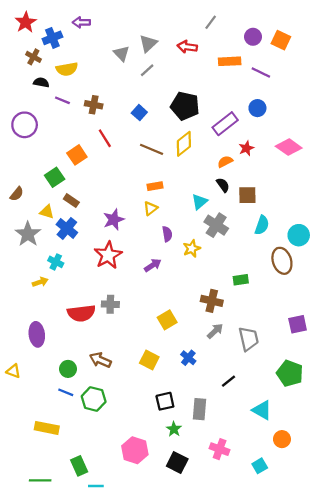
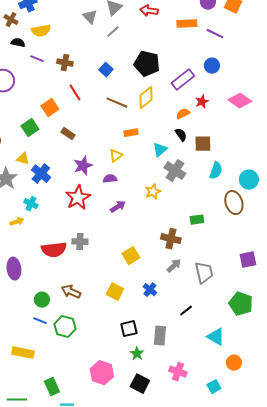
orange rectangle: (155, 186) -> (131, 133), moved
brown rectangle: (71, 201) -> (68, 134), moved
purple semicircle: (167, 234) -> (110, 179), moved, turned -88

